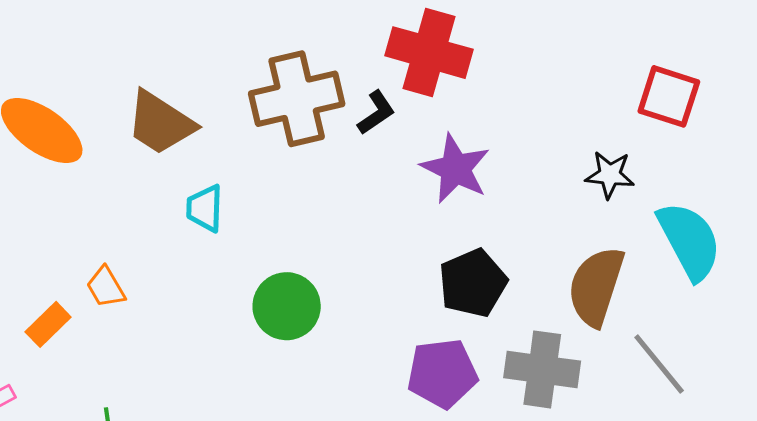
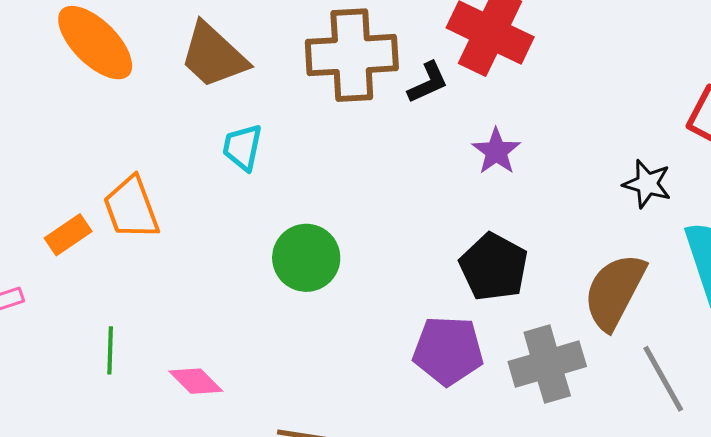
purple star: (455, 169) -> (496, 151), size x0.7
black pentagon: (473, 283) -> (494, 267), turned -30
orange trapezoid: (106, 287) -> (131, 208), size x1.5
gray cross: (542, 369) -> (547, 364), turned -34

